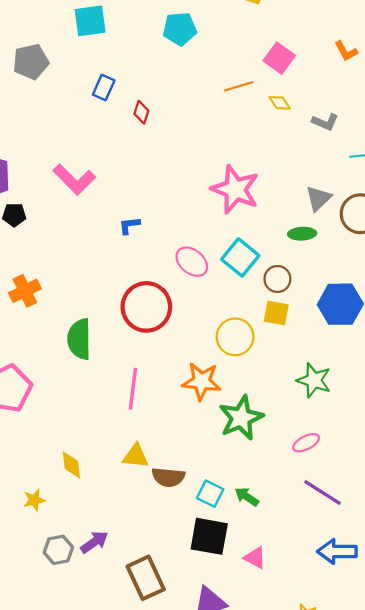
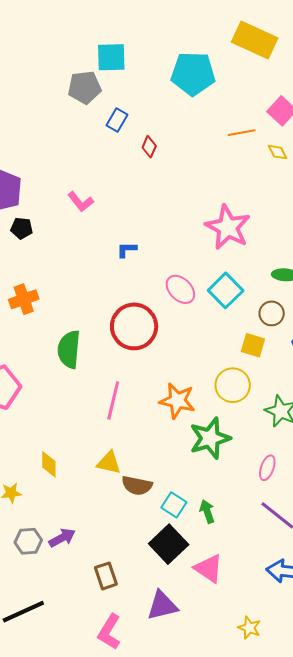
cyan pentagon: (180, 29) -> (193, 74), size x1.4
gray pentagon: (31, 62) -> (85, 87), moved
pink L-shape: (74, 179) -> (81, 202), size x0.7
brown circle: (277, 279) -> (272, 313), moved
yellow circle: (235, 337) -> (233, 385), moved
pink ellipse: (306, 443) -> (267, 468), turned -50
green arrow: (247, 497) -> (207, 511), turned 30
black square: (209, 536) -> (169, 544), turned 30
pink triangle: (255, 558) -> (209, 568), size x1.4
brown rectangle: (146, 578) -> (106, 576), size x0.7

